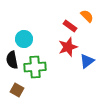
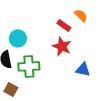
red star: (68, 47) -> (62, 46), turned -30
blue triangle: (87, 61) -> (83, 69), moved, turned 49

